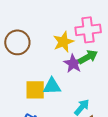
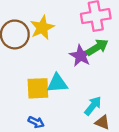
yellow star: (63, 42) -> (42, 28), moved

